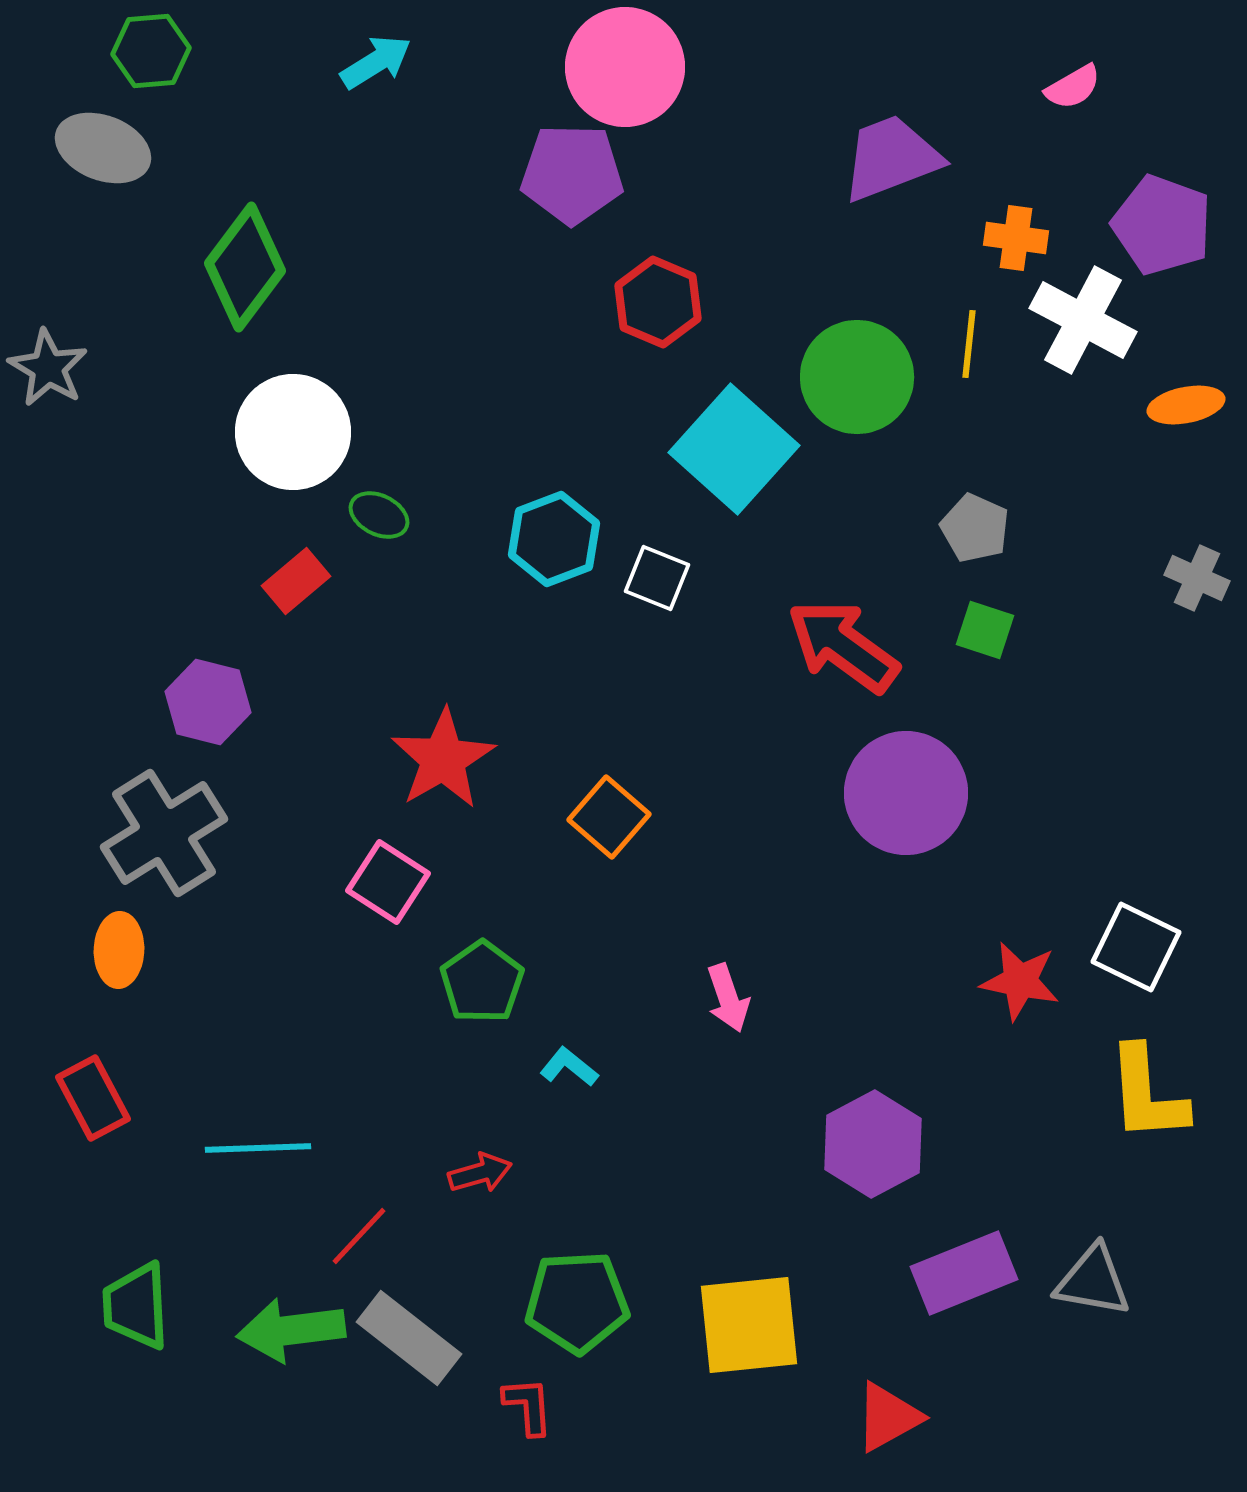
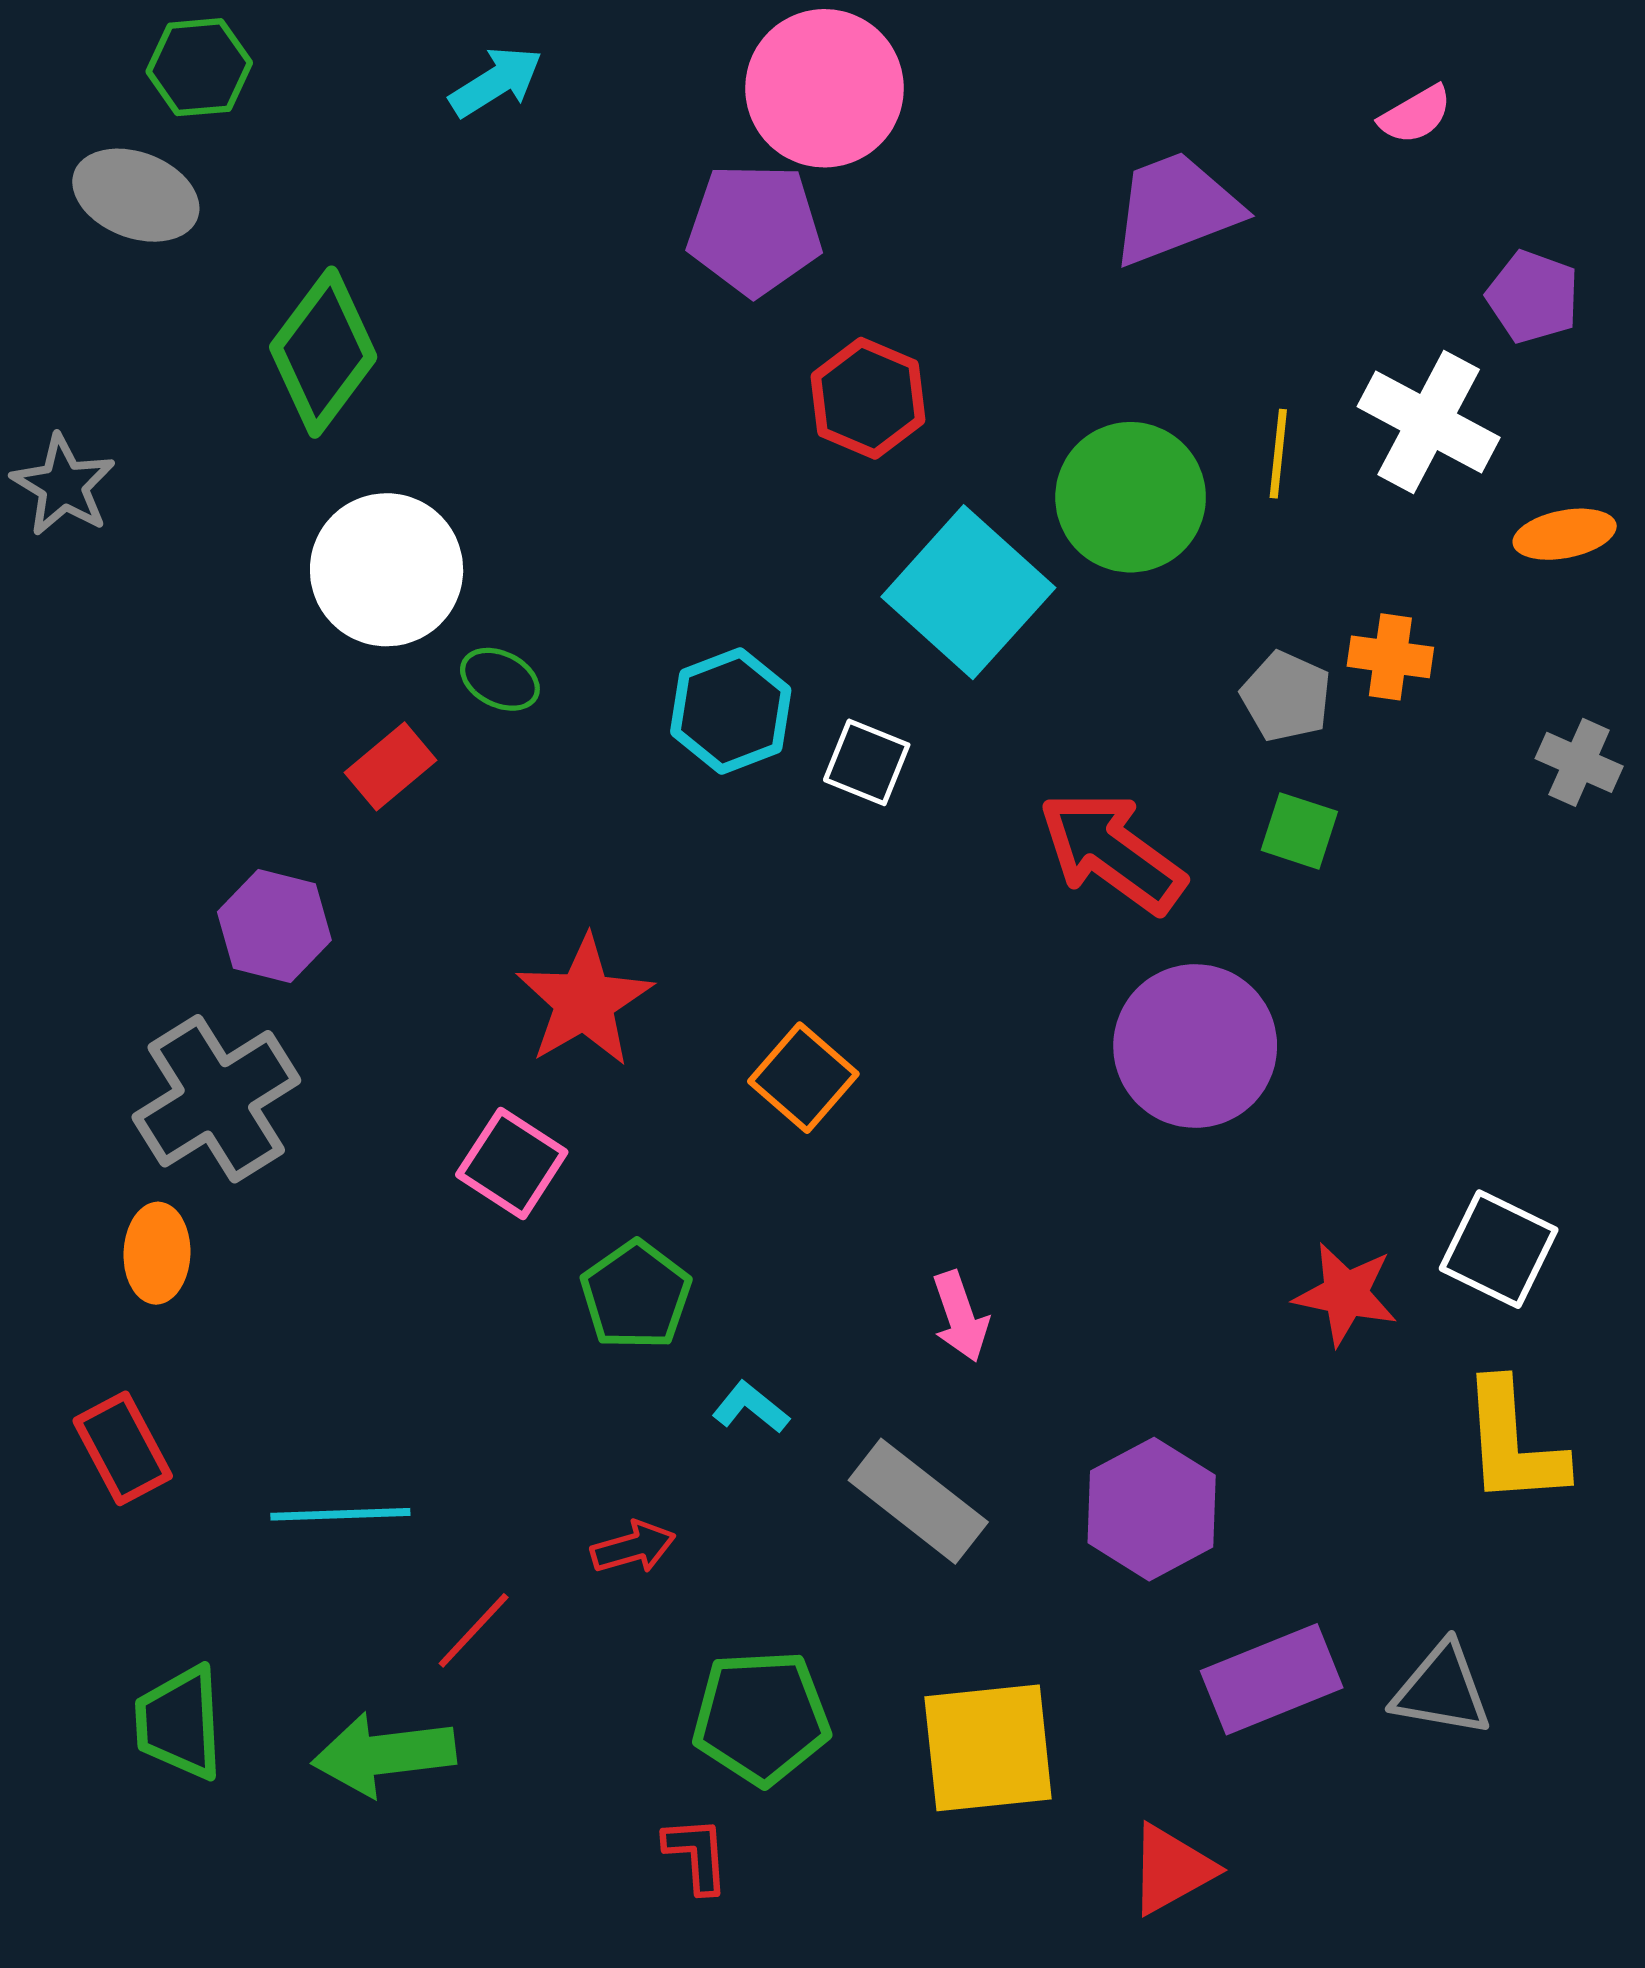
purple pentagon: (1162, 225) -> (1533, 297), size x0.7
orange cross: (1016, 238) -> (1390, 657), moved
gray rectangle: (409, 1338) -> (918, 1501), moved

